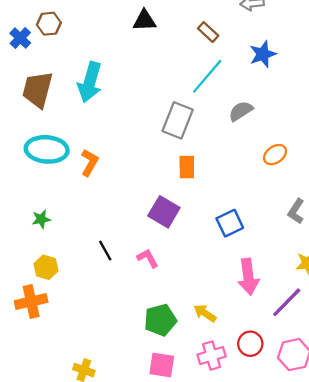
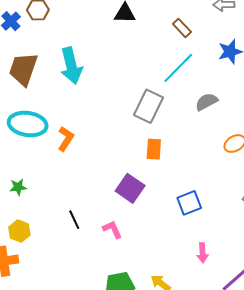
cyan arrow: (90, 82) -> (71, 66), turned -33
pink arrow: (248, 277) -> (203, 253), size x0.6

